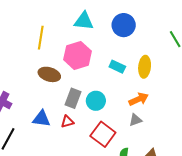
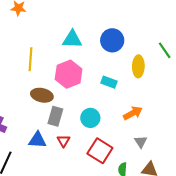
yellow ellipse: (145, 67) -> (138, 66), moved
gray rectangle: (73, 98) -> (55, 116), moved
gray triangle: (135, 120) -> (141, 142), moved, turned -40
red triangle: (67, 122) -> (64, 141), turned -40

